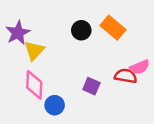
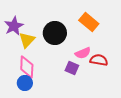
black circle: (81, 30) -> (55, 33), moved, size x1.5
pink semicircle: (140, 67) -> (83, 53), moved
blue circle: (55, 105) -> (25, 83), moved

